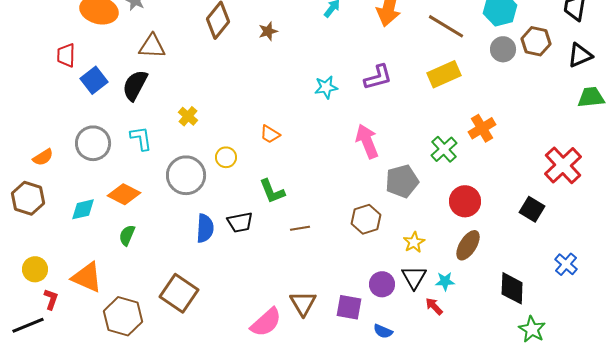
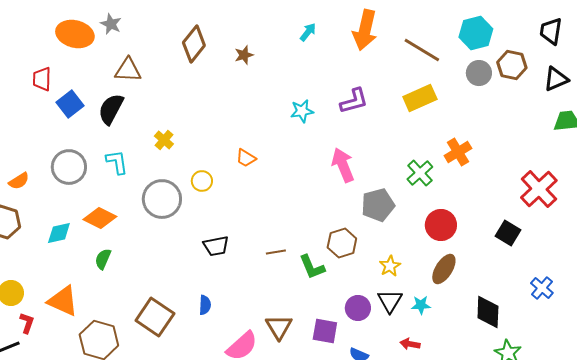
green L-shape: (272, 191) -> (312, 267), moved
blue semicircle: (205, 228) -> (205, 305), moved, size x0.7
red arrow: (434, 306) -> (410, 344), moved, turned -36

